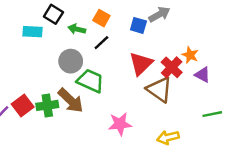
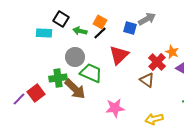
black line: (101, 43) -> (100, 33), moved
red triangle: (141, 64) -> (119, 55), moved
brown triangle: (159, 89) -> (147, 80), size x0.7
green cross: (47, 105) -> (58, 78), moved

